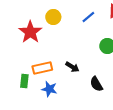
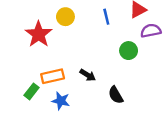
blue line: (88, 17) -> (106, 17), turned -64
green rectangle: (24, 81) -> (32, 91), turned 32

